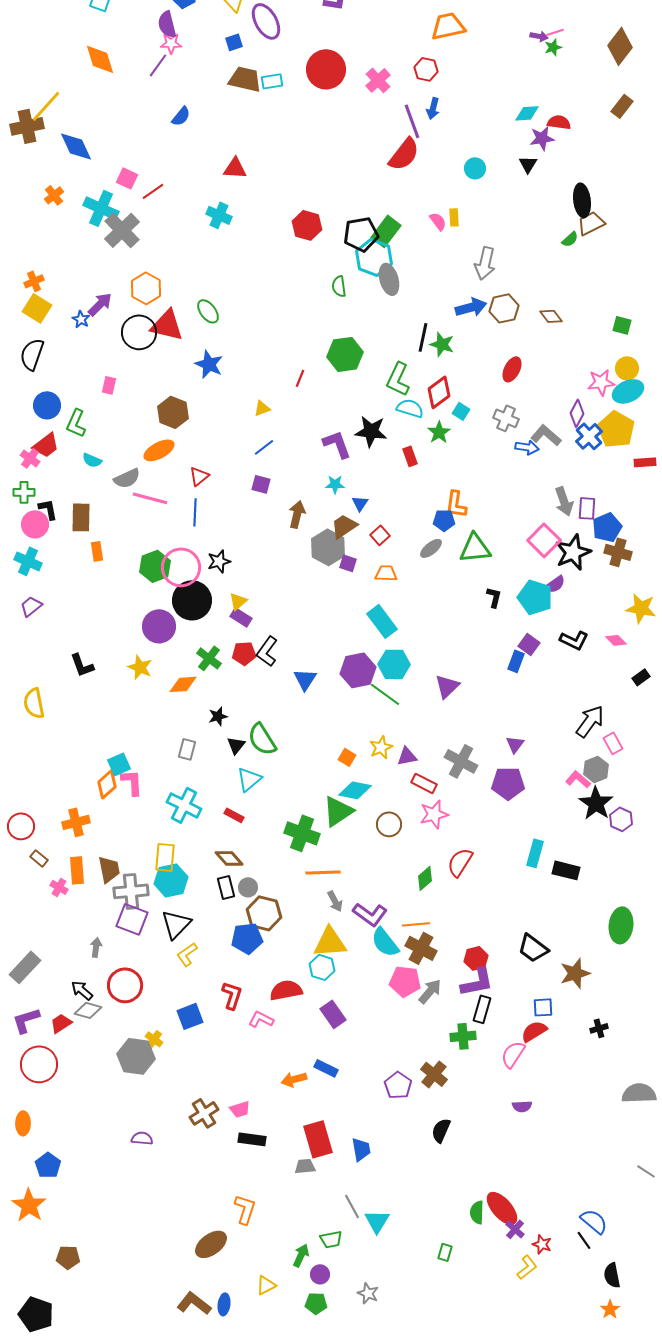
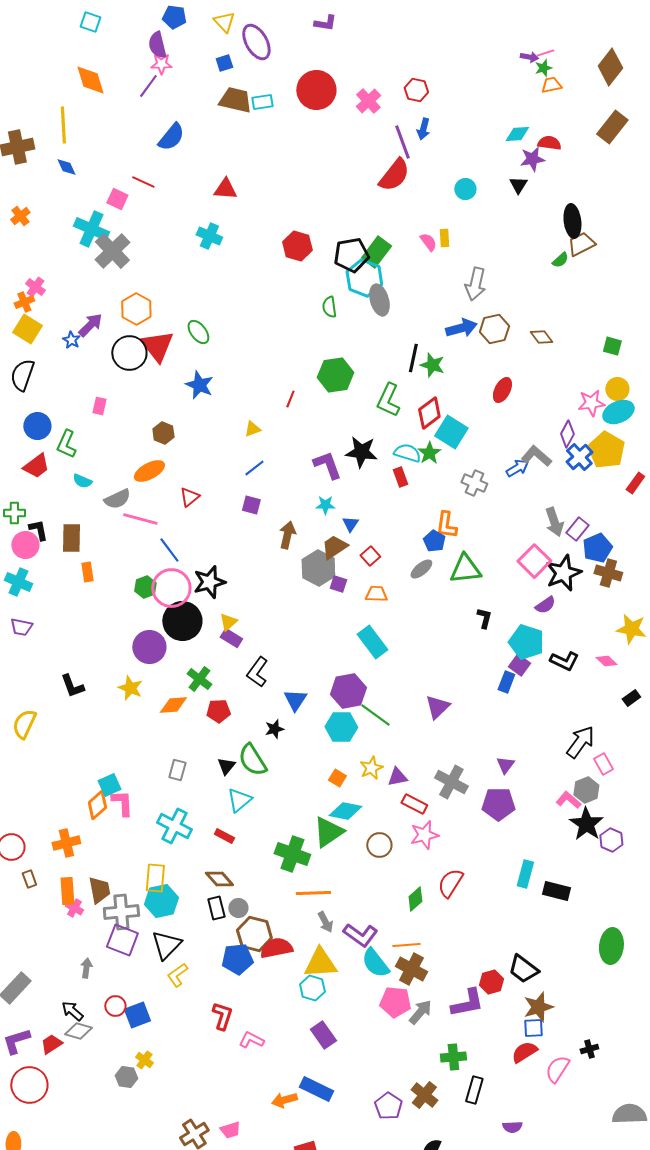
orange trapezoid: (448, 26) -> (551, 85), moved, size x0.6
yellow line: (46, 106) -> (63, 125), moved, turned -45
brown rectangle: (622, 106) -> (612, 127), size x1.4
blue semicircle: (181, 116) -> (171, 137), size x1.4
blue diamond: (76, 146) -> (66, 167), size x0.6
red line: (153, 191) -> (143, 182), moved, turned 60
orange cross: (54, 195) -> (20, 216), moved
red triangle: (167, 325) -> (157, 346), turned 39
cyan semicircle: (410, 408) -> (407, 453), moved
cyan square: (461, 411) -> (451, 432), size x1.8
brown hexagon: (173, 412) -> (163, 433), size x0.7
gray cross: (506, 418) -> (474, 483), moved
blue arrow: (527, 447) -> (517, 468), turned -40
pink cross: (30, 458) -> (35, 287), moved
red rectangle: (645, 462) -> (635, 483), turned -50
purple rectangle: (587, 508) -> (577, 529), turned 35
blue line: (195, 512) -> (169, 550), moved, turned -40
blue pentagon: (444, 520) -> (434, 541), turned 30
black star: (219, 561) -> (209, 582), size x1.4
green hexagon: (155, 566) -> (145, 587), size x0.7
cyan pentagon: (535, 597) -> (526, 642), moved
purple trapezoid: (31, 606) -> (21, 627), turned -130
red pentagon: (244, 653) -> (218, 711), moved
cyan hexagon: (394, 664) -> (341, 727), moved
yellow semicircle: (34, 703) -> (24, 724), turned 36
black star: (218, 716) -> (274, 729), moved
brown rectangle: (39, 858) -> (29, 879), turned 30
pink cross: (59, 887) -> (74, 908), moved
red hexagon: (476, 958) -> (491, 982), moved
brown star: (575, 973) -> (538, 1007), moved
red circle: (125, 985) -> (115, 1006), size x0.6
red semicircle: (286, 990) -> (276, 948), moved
black rectangle: (482, 1009) -> (474, 1090), moved
blue square: (190, 1016) -> (137, 1015), moved
pink semicircle: (513, 1054) -> (557, 1069), moved
gray hexagon: (136, 1056) -> (126, 1077), size x0.6
blue rectangle: (326, 1068) -> (316, 1089), size x1.4

